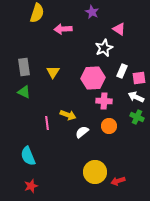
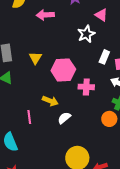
pink hexagon: (93, 78) -> (63, 70), moved
pink line: (47, 123) -> (29, 117), moved
orange circle: (109, 126) -> (109, 119), moved

